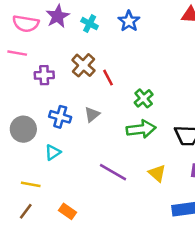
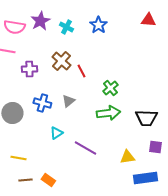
cyan triangle: (53, 152) -> (56, 133), moved
yellow triangle: (157, 173) -> (127, 157), moved, turned -49
brown line: (26, 211) -> (25, 180), moved, turned 48

